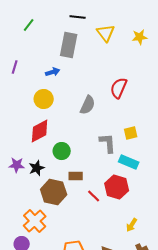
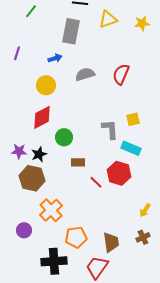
yellow triangle: (106, 33) -> (108, 19), turned 48
gray semicircle: (88, 105) -> (85, 74), moved, turned -132
brown hexagon: (54, 192) -> (32, 178), moved
orange cross: (35, 221) -> (51, 210), moved
yellow arrow: (132, 225) -> (145, 210), moved

